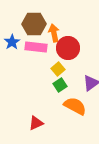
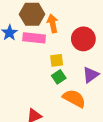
red circle: (68, 48) -> (83, 39), moved
yellow square: (58, 69) -> (57, 60), turned 32

